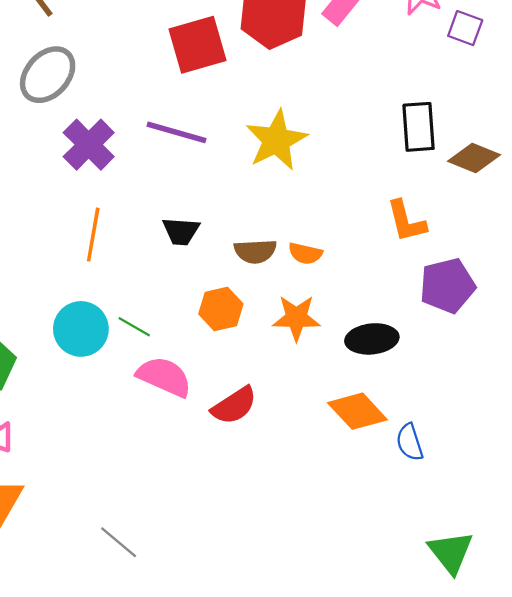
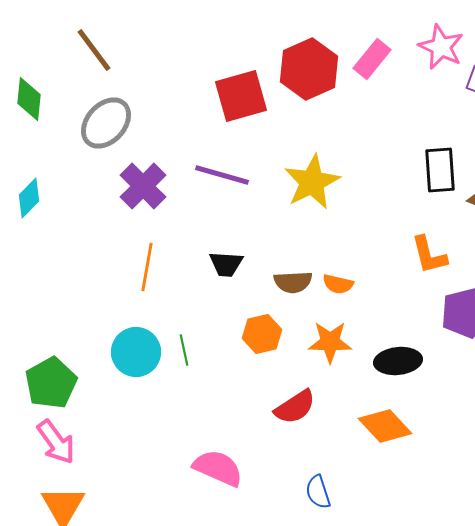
green line: (134, 327) -> (184, 350), turned 48
pink semicircle: (164, 377) -> (218, 468), moved
red semicircle: (234, 406) -> (295, 407), moved
blue semicircle: (410, 442) -> (318, 492), moved

